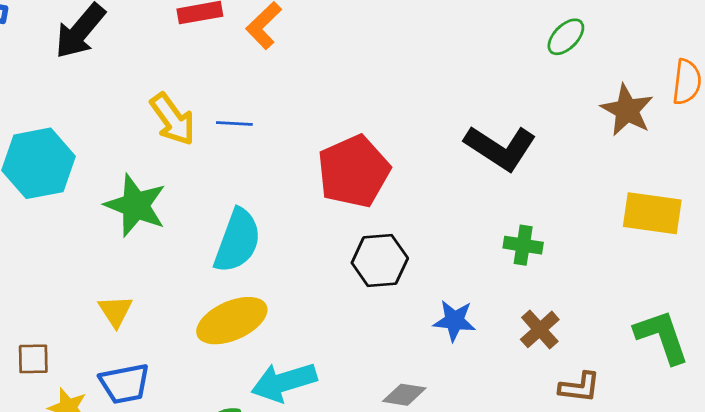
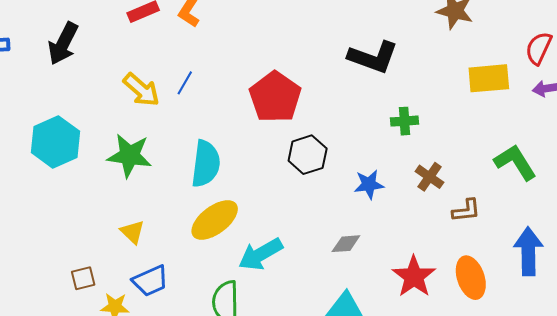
blue line: (234, 124) -> (185, 83), turned -50

